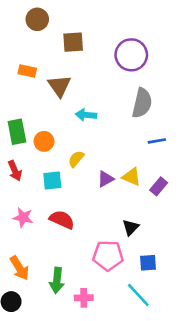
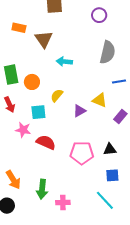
purple circle: (131, 55) -> (99, 15), size x0.6
yellow triangle: (132, 177) -> (100, 100), moved
pink star: (23, 218) -> (23, 130), moved
black triangle: (131, 227) -> (110, 149), moved, turned 40
pink pentagon: (108, 255) -> (82, 153), moved

